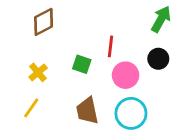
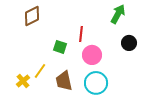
black circle: (158, 59) -> (129, 43), moved
yellow cross: (38, 72) -> (23, 81), moved
yellow line: (31, 108) -> (40, 71), moved

